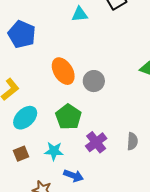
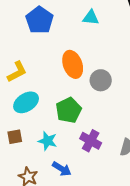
cyan triangle: (80, 14) -> (91, 17), moved
purple cross: (96, 142) -> (91, 141), turned -35

